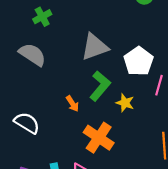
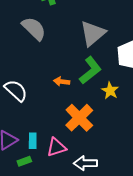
gray triangle: (95, 47) -> (93, 33), turned -32
orange arrow: (72, 104) -> (62, 81), turned 119

